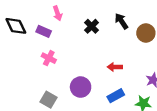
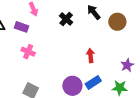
red arrow: (115, 67) -> (90, 56), turned 88
purple circle: (81, 87) -> (72, 86), moved

